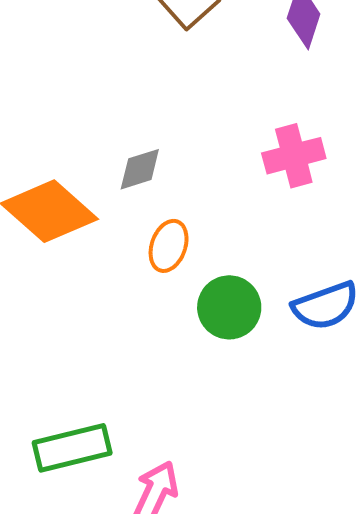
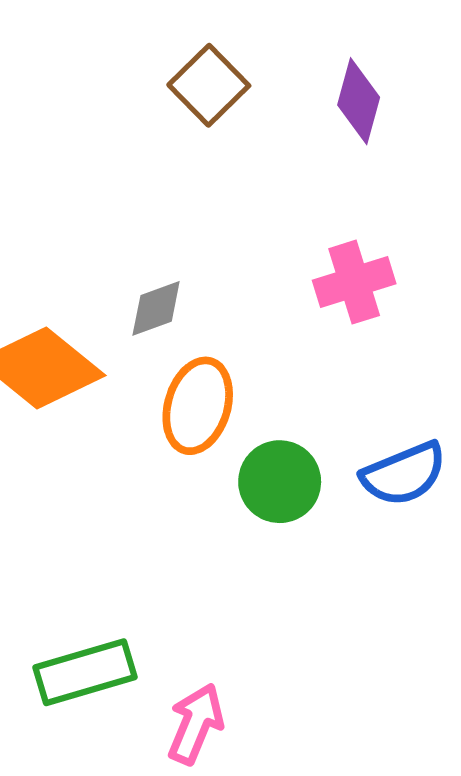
orange ellipse: (169, 246) -> (198, 406), size x1.4

